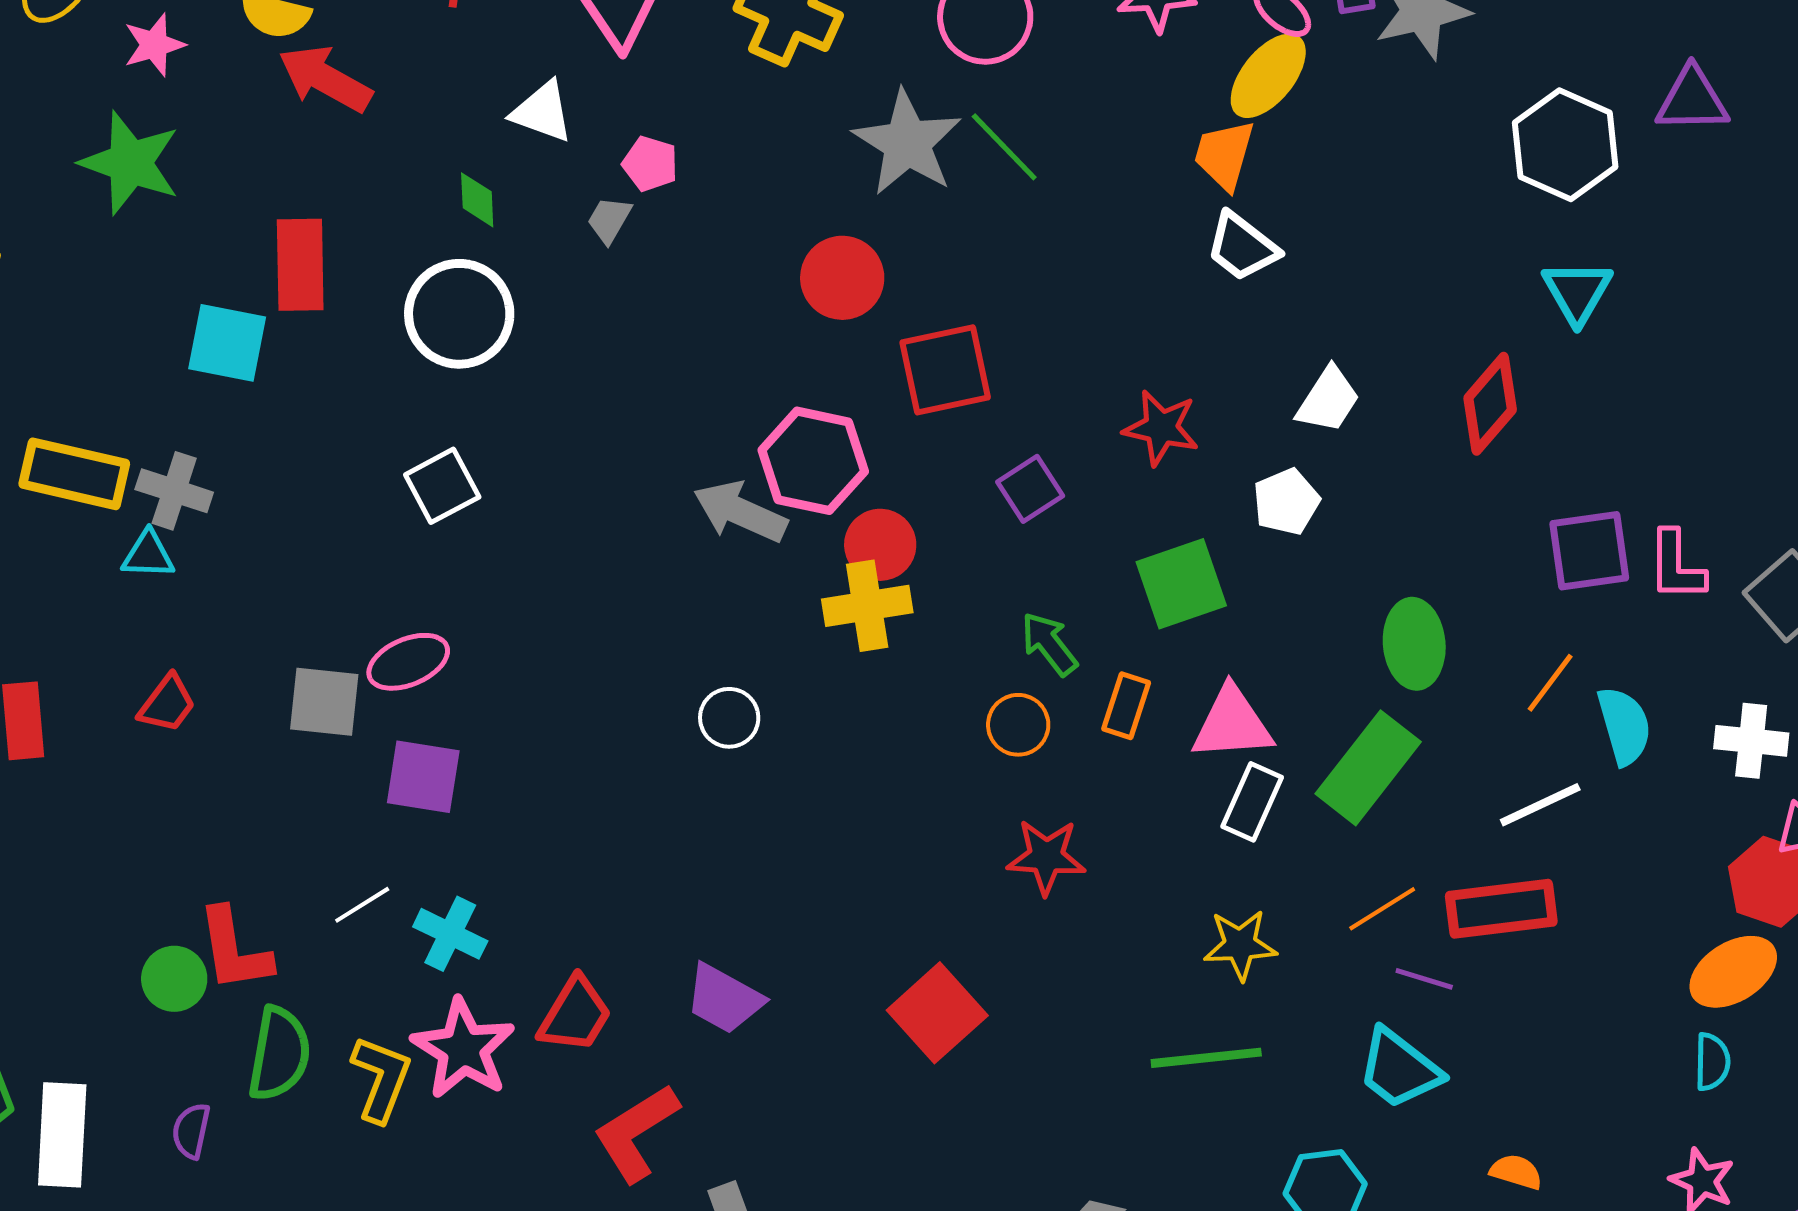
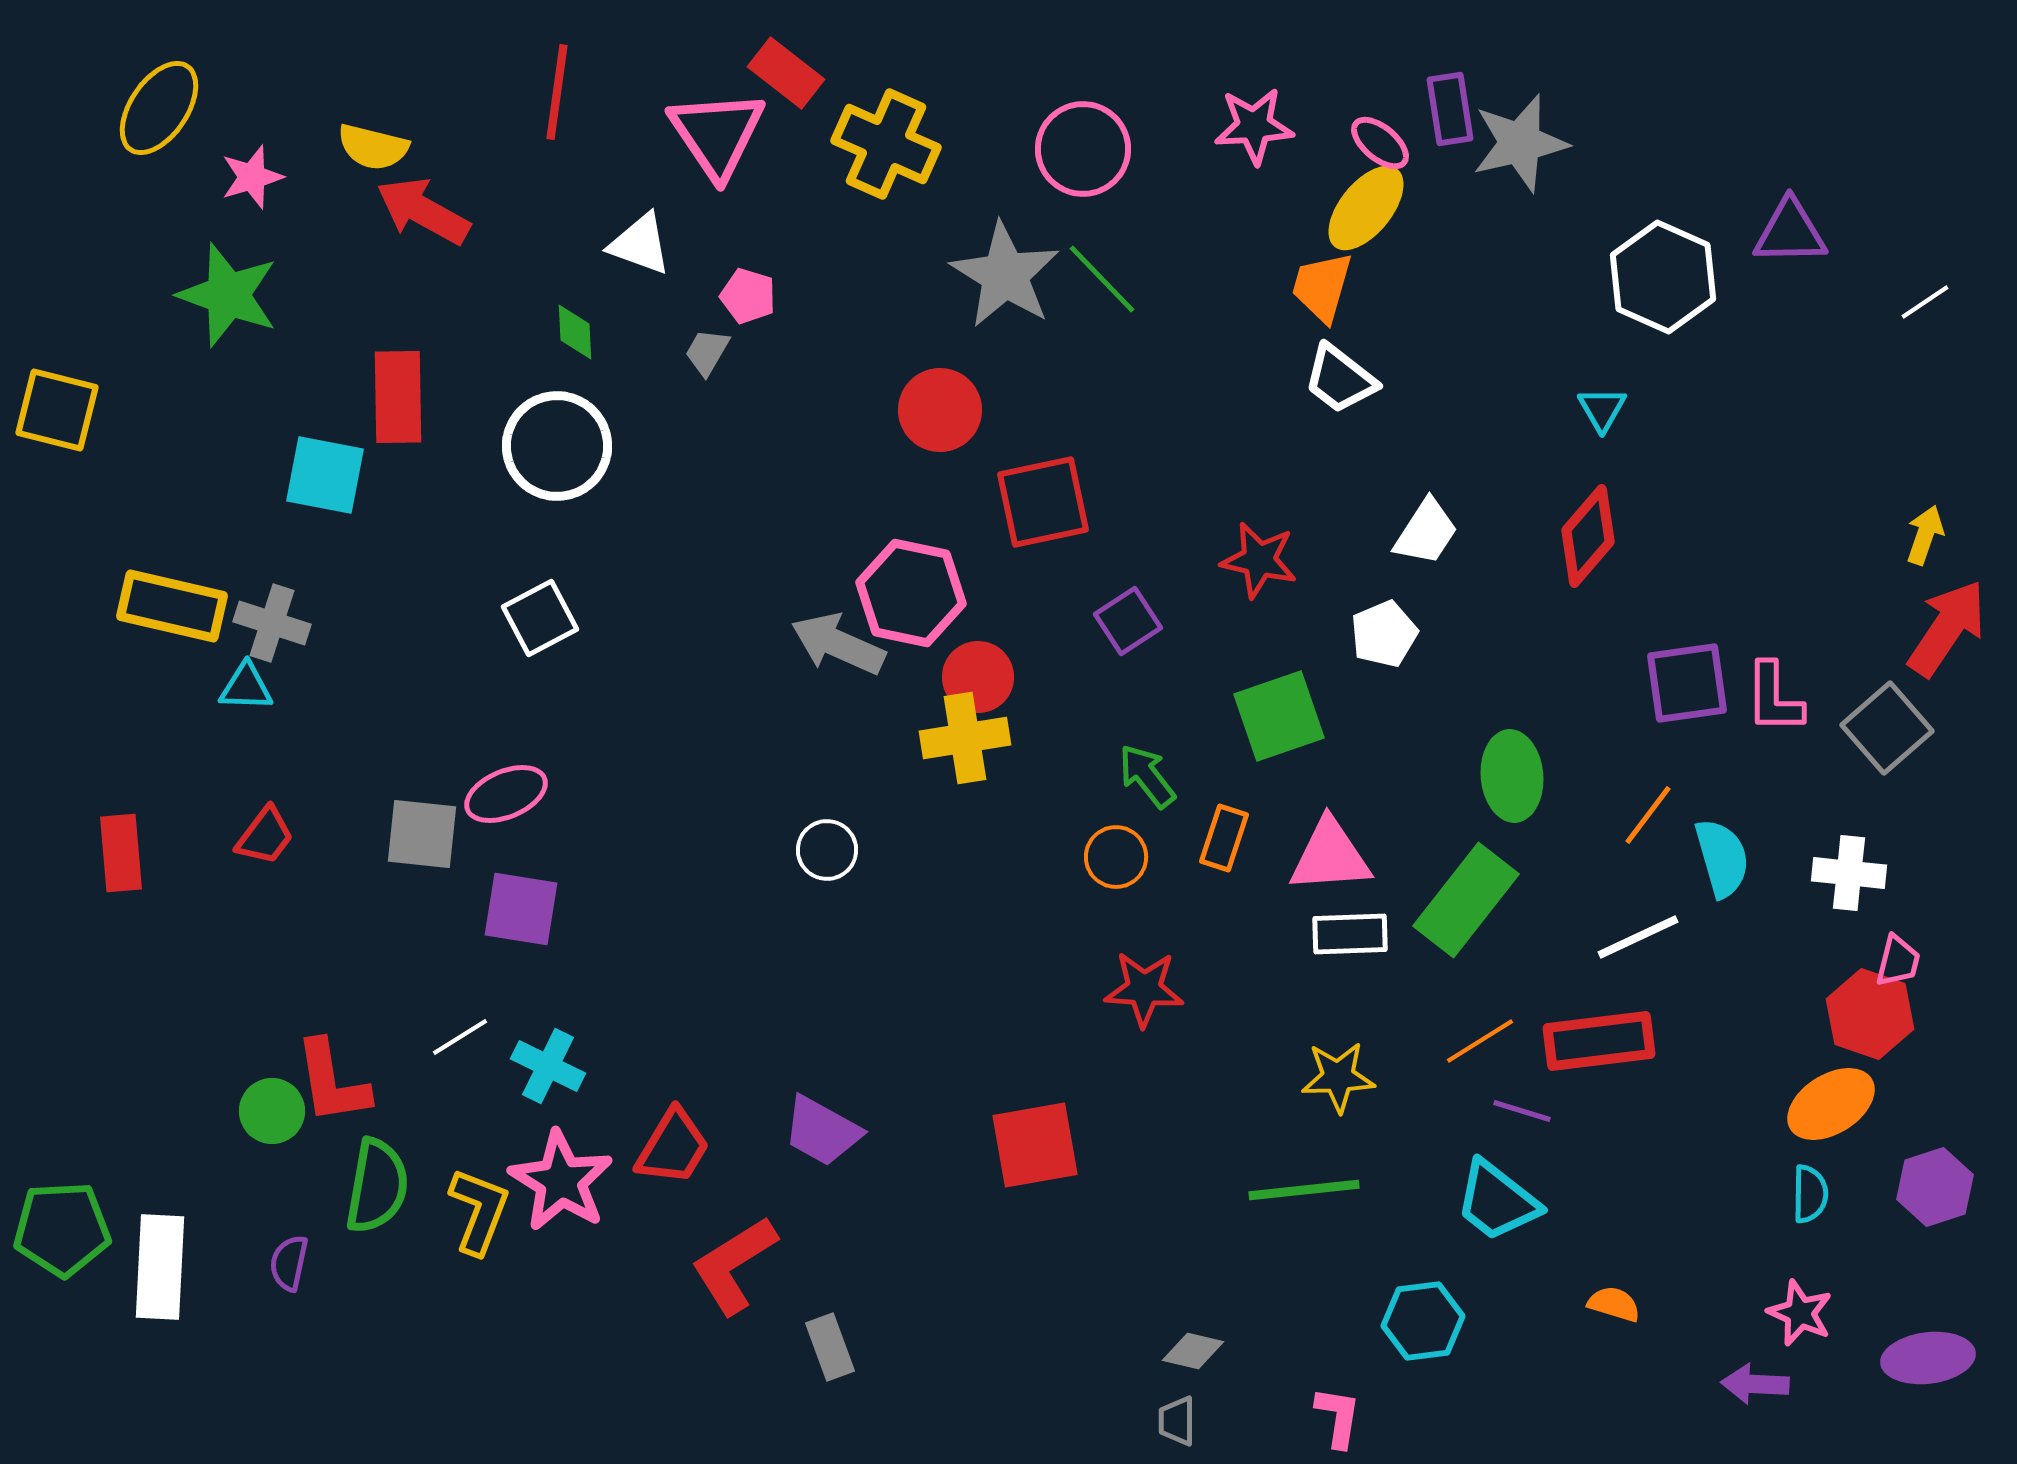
cyan triangle: (1577, 292) -> (1602, 409), moved, size x0.7
white rectangle: (1252, 802) -> (1350, 934), turned 64
red square: (937, 1013) -> (1035, 1145), turned 32

